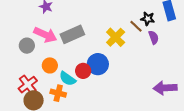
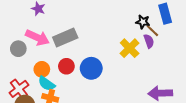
brown line: (136, 26) -> (152, 31), moved
yellow cross: (116, 37) -> (130, 48), moved
red circle: (83, 71) -> (66, 66), moved
cyan semicircle: (68, 79) -> (47, 84), moved

